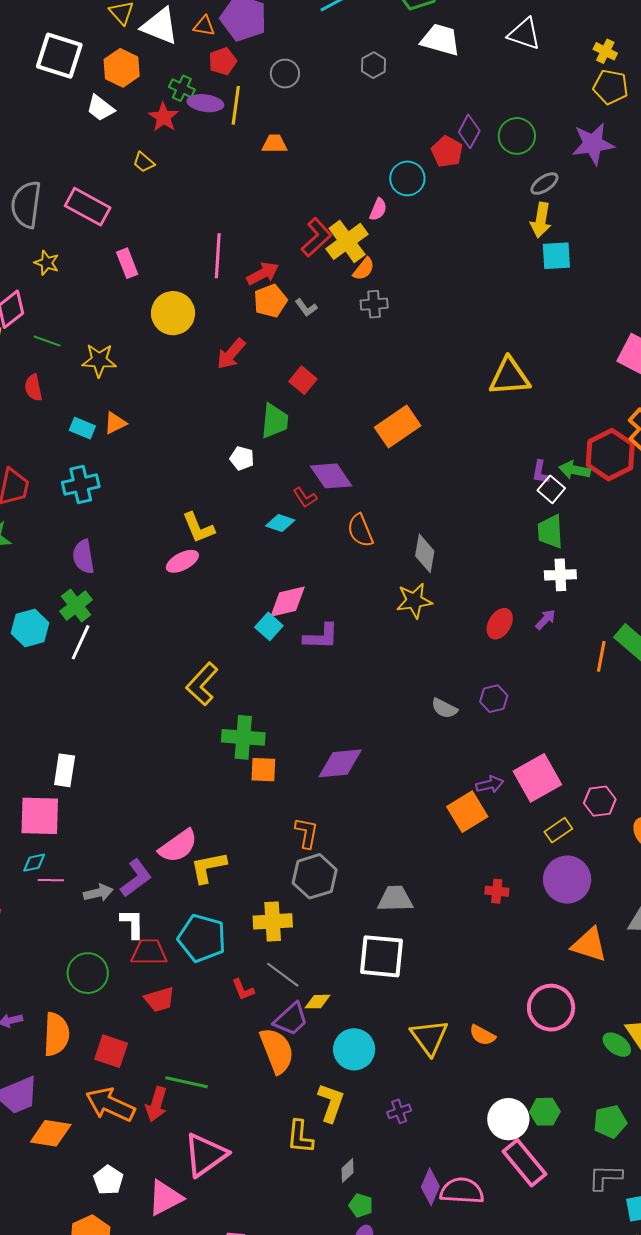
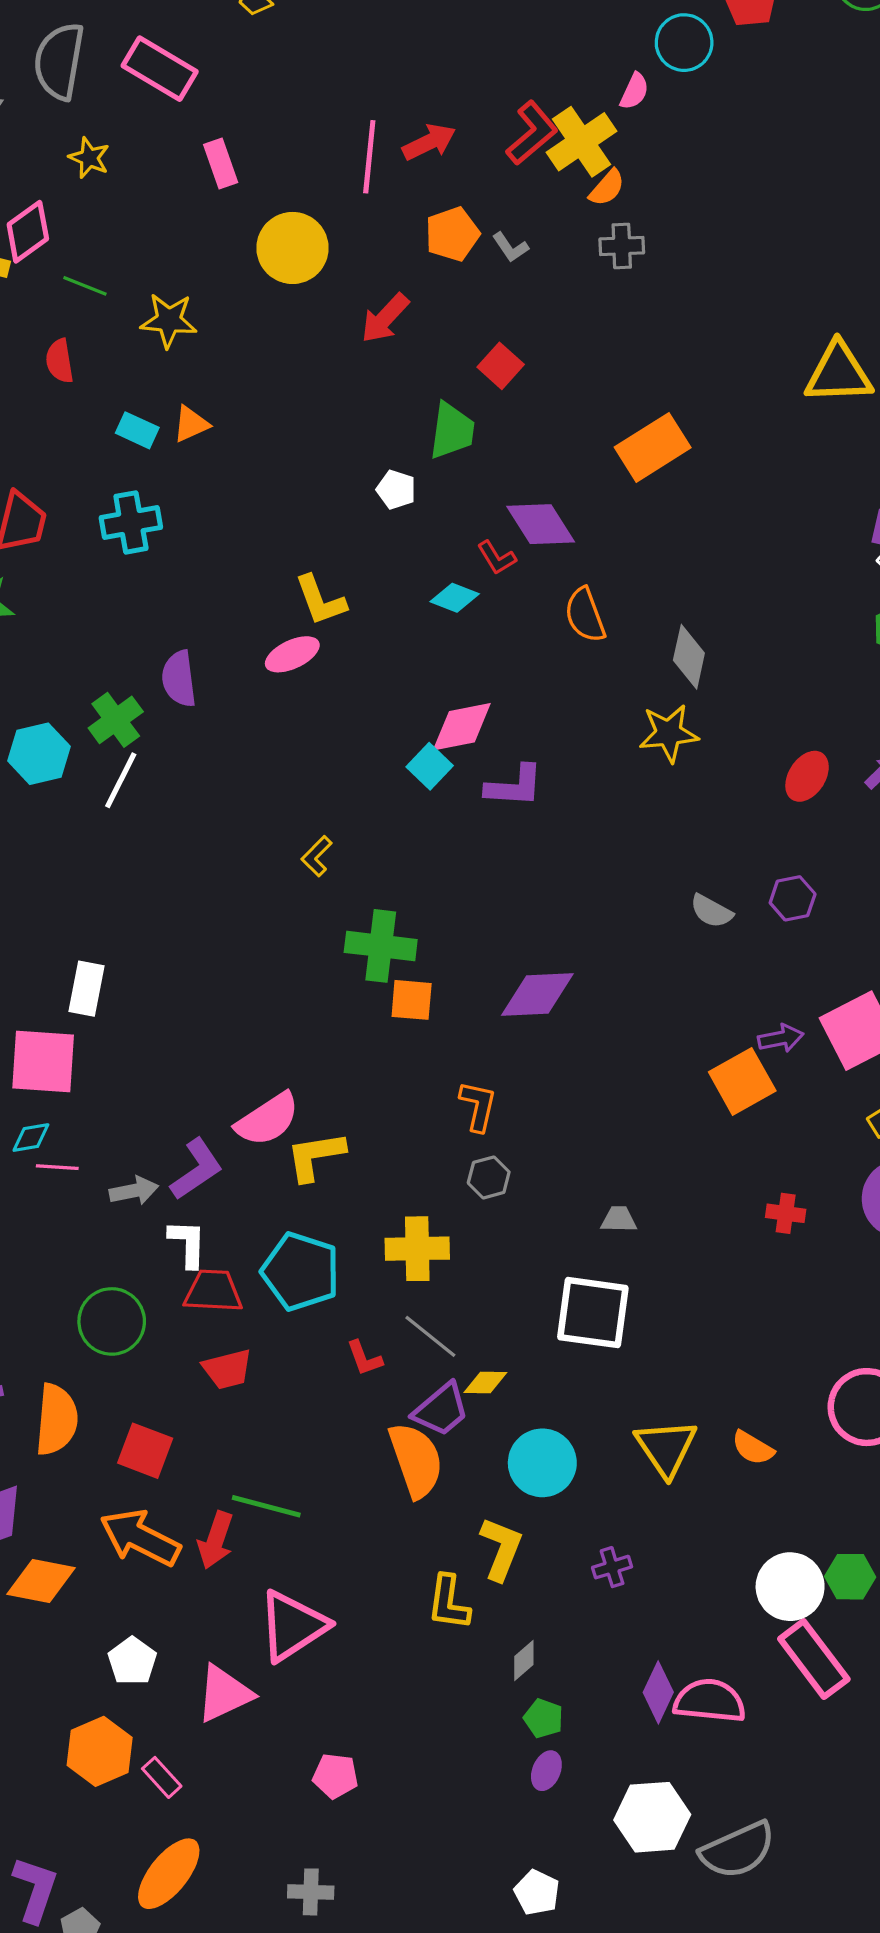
red arrow: (263, 273) -> (429, 142), moved
purple semicircle: (84, 557) -> (179, 679), moved
yellow L-shape: (202, 684) -> (317, 856), size x0.6
gray hexagon: (315, 876) -> (489, 1177), size x0.6
gray trapezoid: (395, 899) -> (619, 1219), size x0.6

